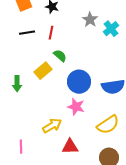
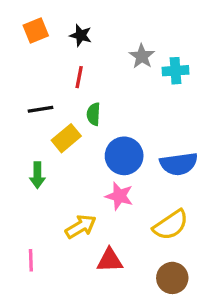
cyan cross: (111, 29) -> (176, 71), turned 35
black line: (27, 33) -> (41, 109), moved
green semicircle: (60, 56) -> (94, 114), turned -128
green arrow: (17, 84) -> (37, 175), moved

